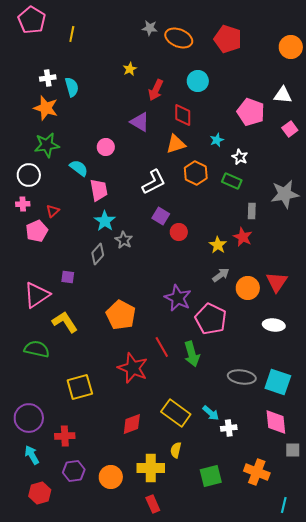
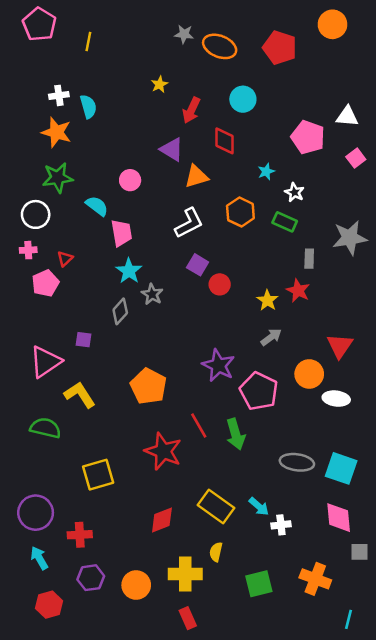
orange circle: (291, 47) -> (332, 24), moved
orange triangle: (176, 144) -> (196, 176), moved
orange circle: (248, 288) -> (309, 374), moved

